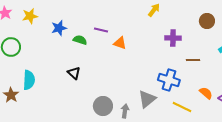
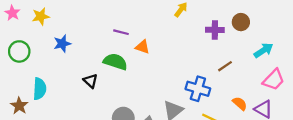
blue star: (59, 28) -> (62, 44), moved
purple cross: (173, 38) -> (215, 30), moved
green semicircle: (80, 40) -> (115, 62), moved, size x1.5
brown line: (193, 60) -> (225, 66), turned -32

